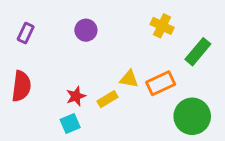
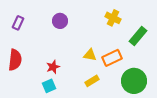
yellow rectangle: (107, 99) -> (92, 81), moved

